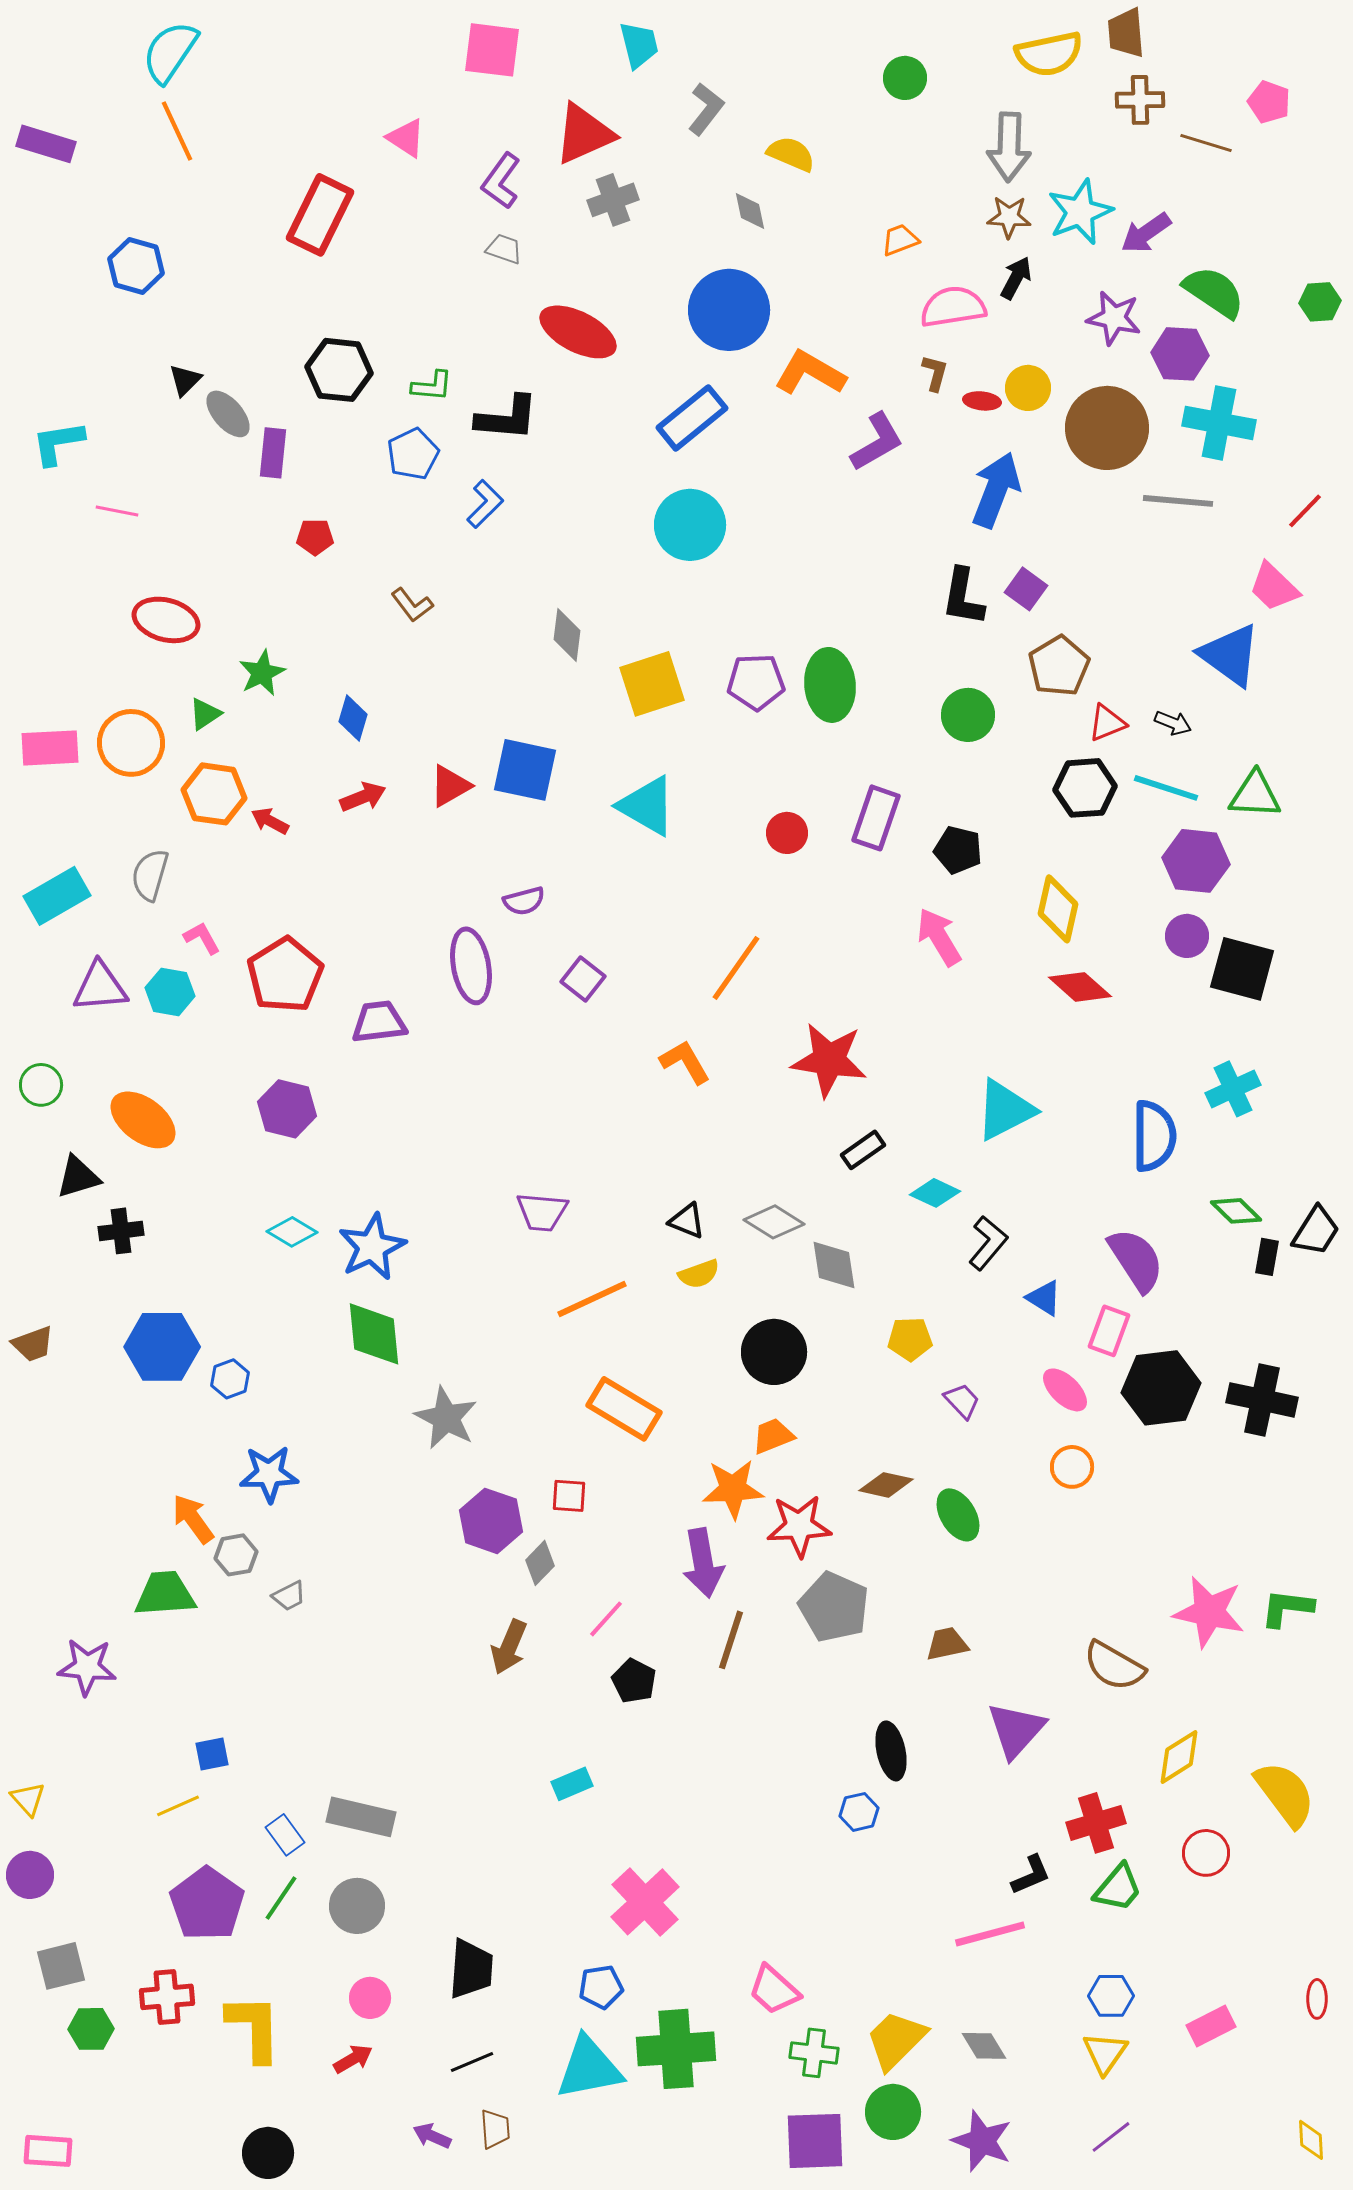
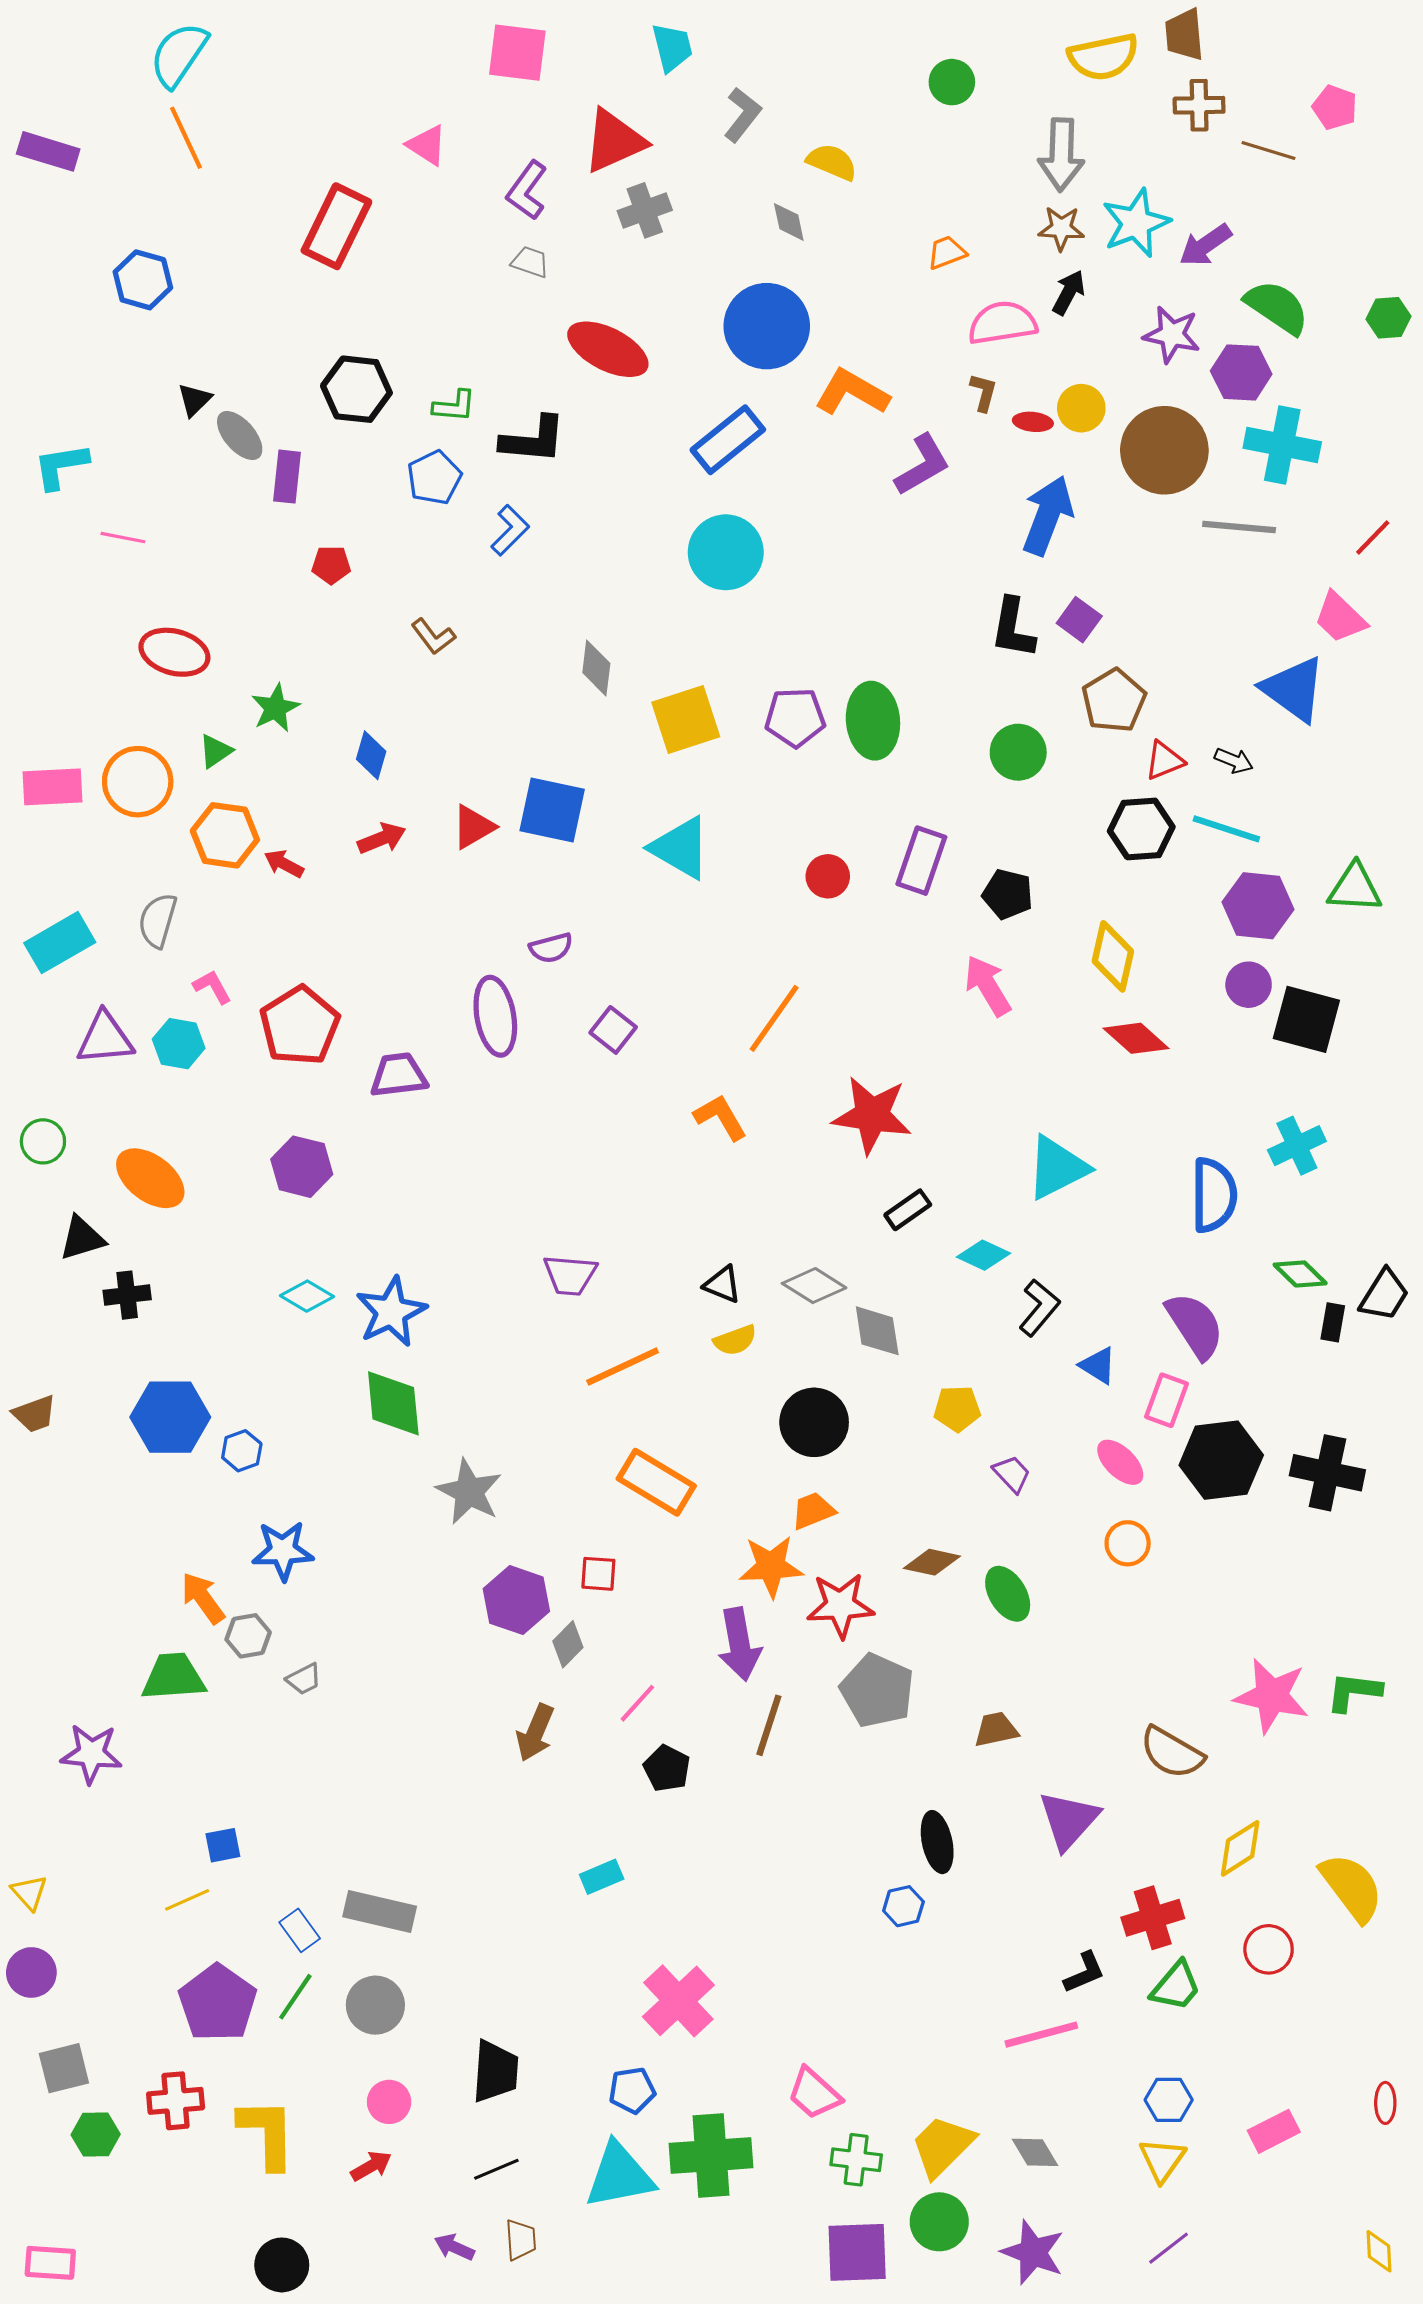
green triangle: (1255, 795) -> (1355, 888), moved

